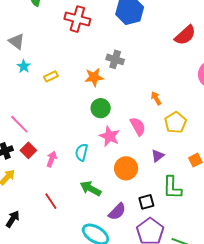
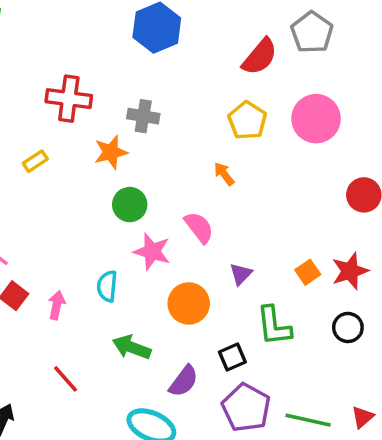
red cross: (77, 19) -> (69, 99), moved
yellow pentagon: (175, 123) -> (247, 120), moved

